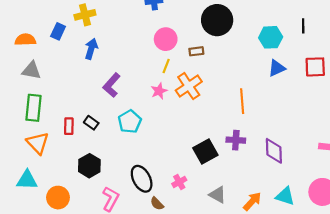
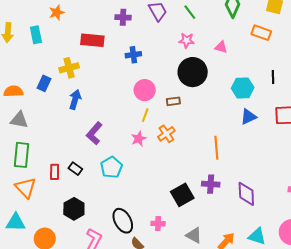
orange cross: (189, 86) -> (166, 134), size x0.7
pink cross: (179, 182) -> (158, 224), turned 32

